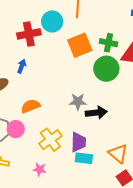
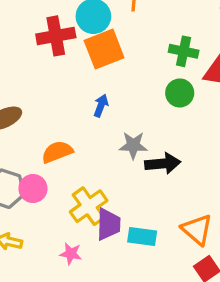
orange square: (80, 45) -> (104, 49), moved
blue arrow: (22, 66) -> (101, 106), moved
green circle: (106, 69) -> (180, 93), size x0.7
purple trapezoid: (78, 142) -> (108, 224), moved

